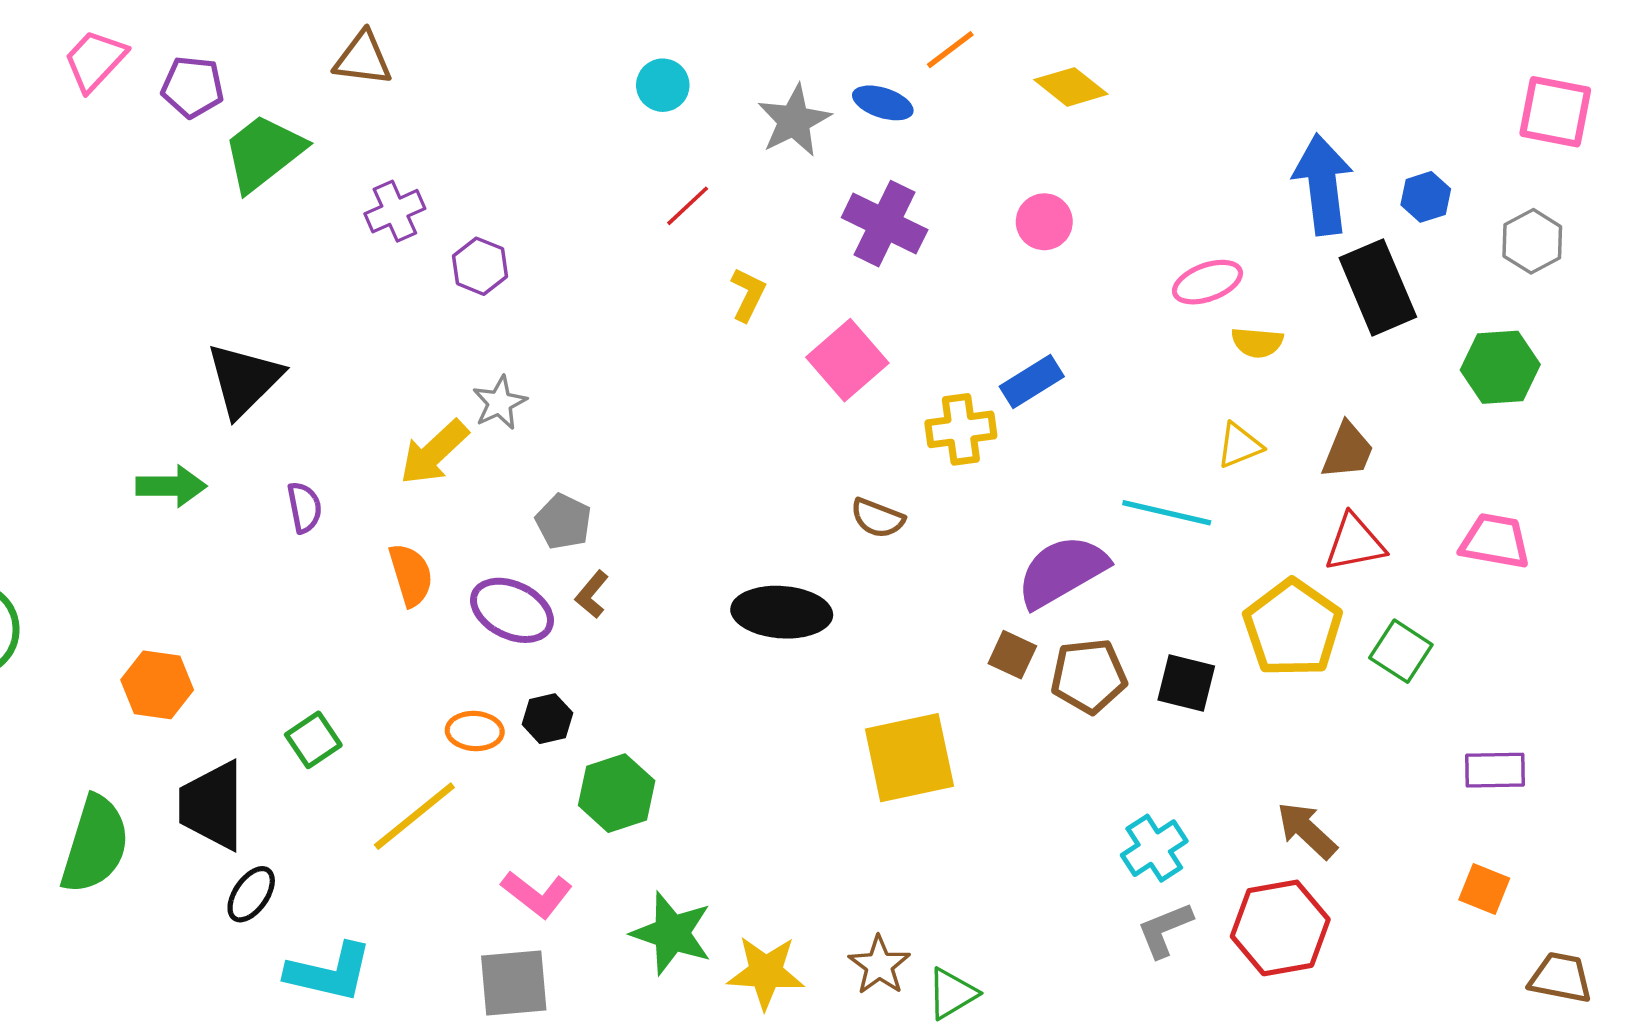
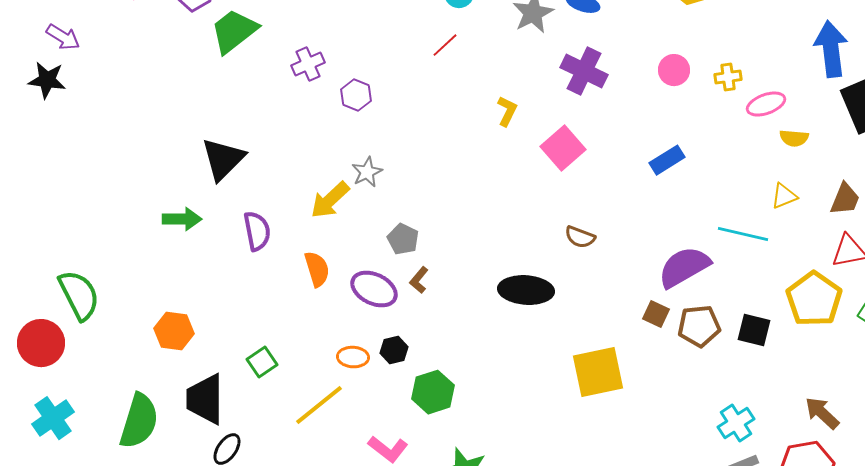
red line: (688, 206) -> (445, 45), moved
yellow cross: (961, 429) -> (728, 77), moved, size x0.7
purple semicircle: (304, 507) -> (257, 231), size x1.4

